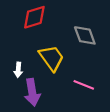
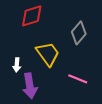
gray diamond: (85, 35) -> (79, 33), turned 60

